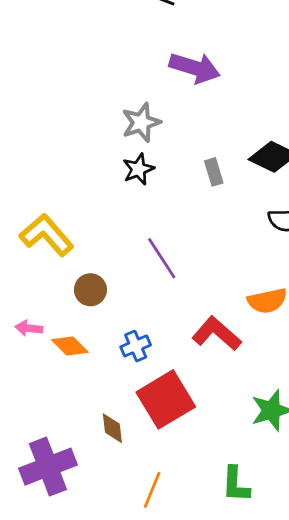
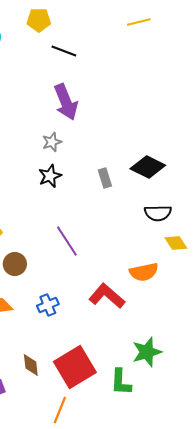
purple arrow: (195, 68) -> (66, 102), moved, turned 51
gray star: (141, 123) -> (52, 142), size x0.7
red square: (166, 399) -> (75, 367), moved
green L-shape: (236, 484) -> (121, 382), moved

